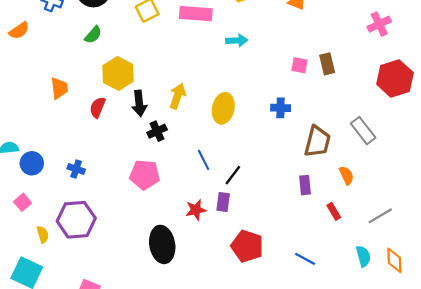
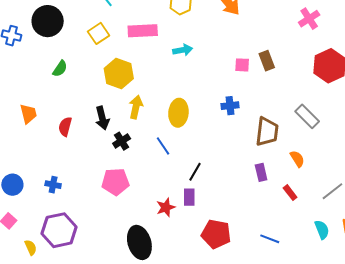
green semicircle: (93, 35) -> (60, 69), moved
yellow hexagon: (118, 73) -> (119, 73), moved
blue line: (204, 160) -> (163, 146), moved

